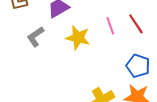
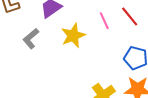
yellow star: (78, 38) -> (73, 36), turned -30

